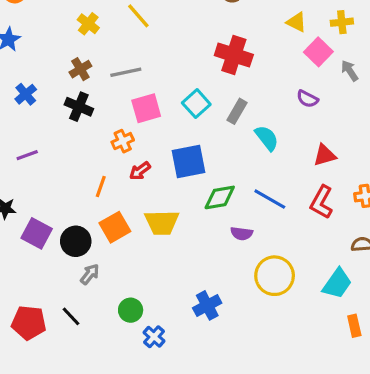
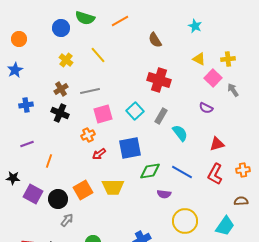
blue cross: (26, 94) -> (26, 105), turned 32
orange line: (101, 186) -> (49, 161), moved

